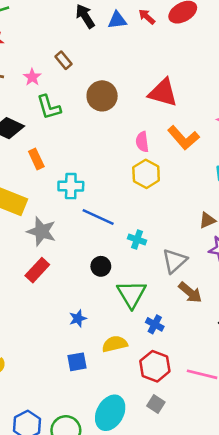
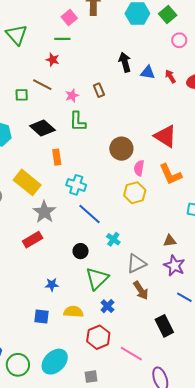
brown circle: (102, 96) -> (121, 149), moved
gray square: (156, 404) -> (91, 377), moved, turned 32

